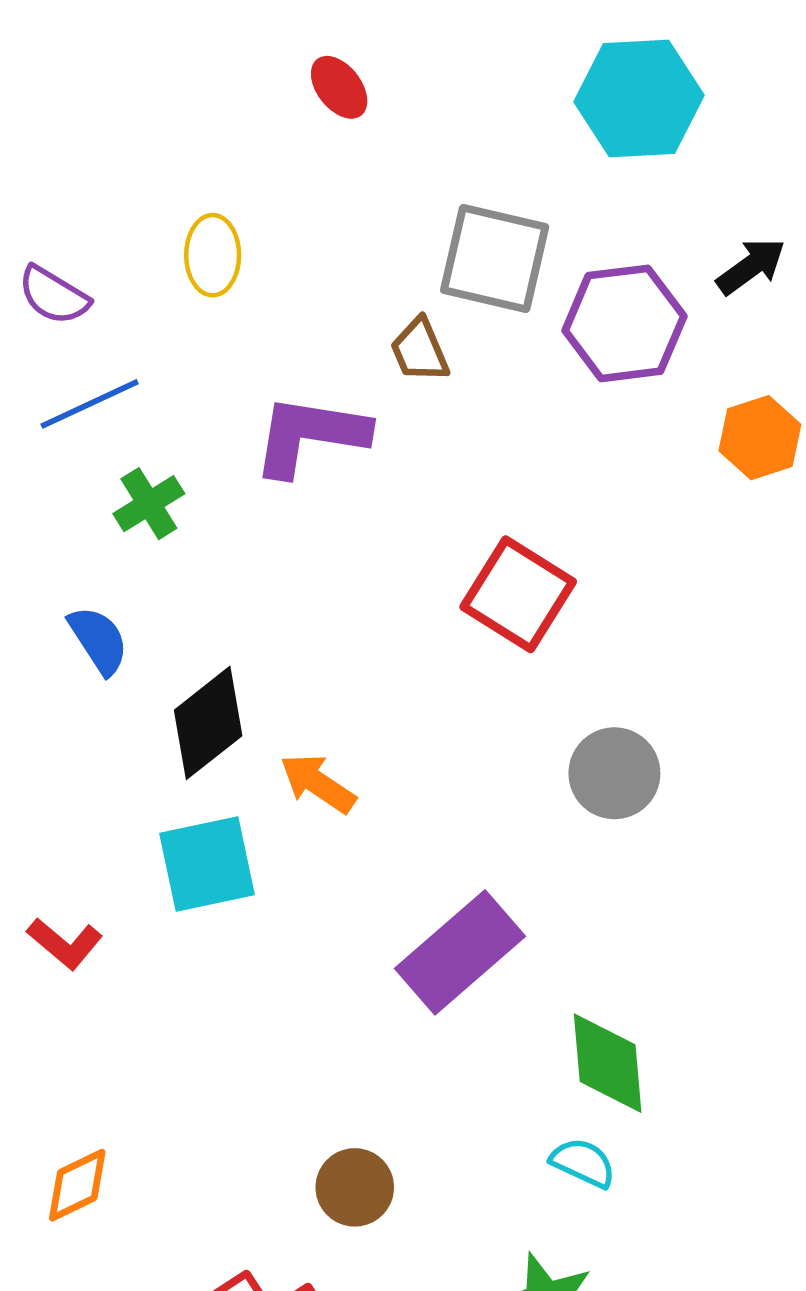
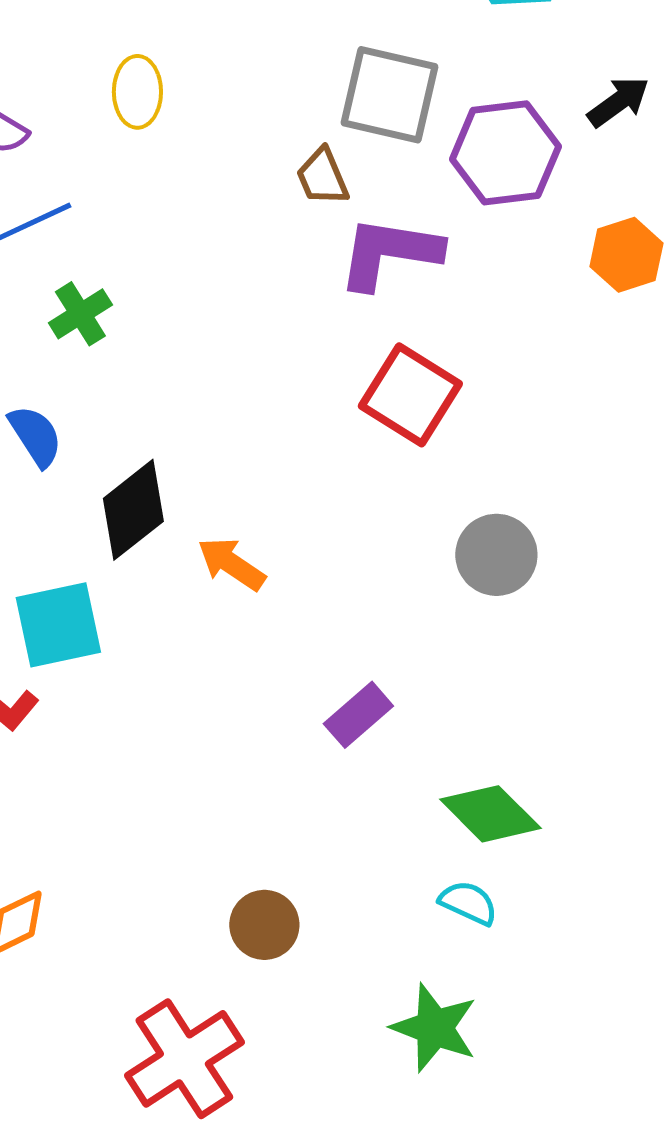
purple L-shape: (310, 435) -> (389, 253), moved
cyan square: (207, 864) -> (58, 625), moved
purple rectangle: (460, 952) -> (358, 715), size x0.6
green diamond: (608, 1063) -> (490, 814), turned -40

